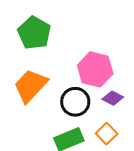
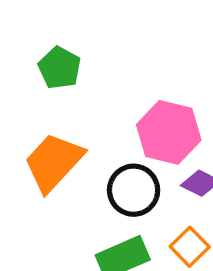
green pentagon: (34, 33) -> (60, 68), size x0.7

